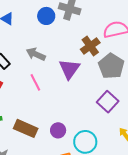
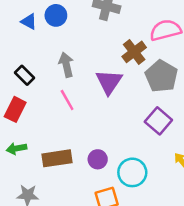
blue circle: (46, 16) -> (56, 15), moved
gray arrow: (36, 54) -> (66, 65), turned 54
brown rectangle: (26, 128) -> (57, 158), turned -30

